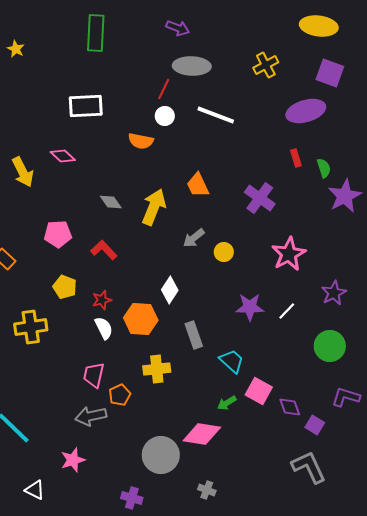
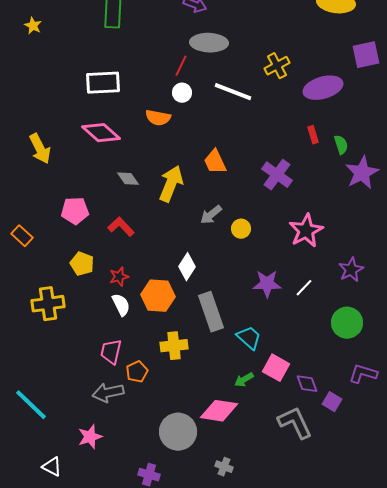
yellow cross: (266, 65) -> (277, 66), moved
purple square: (330, 73) -> (366, 55), moved, turned -32
pink diamond: (63, 156) -> (101, 133), moved, size x1.5
gray rectangle: (194, 335) -> (211, 312), size x1.4
gray L-shape: (309, 467) -> (295, 423), moved

